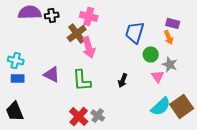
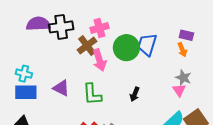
black cross: (52, 15) -> (61, 27), size x1.6
pink cross: (89, 16) -> (99, 28), turned -30
green circle: (151, 54) -> (126, 48), moved, size x1.6
pink triangle: (158, 76) -> (179, 90), moved
blue rectangle: (18, 78) -> (26, 92), size x1.5

